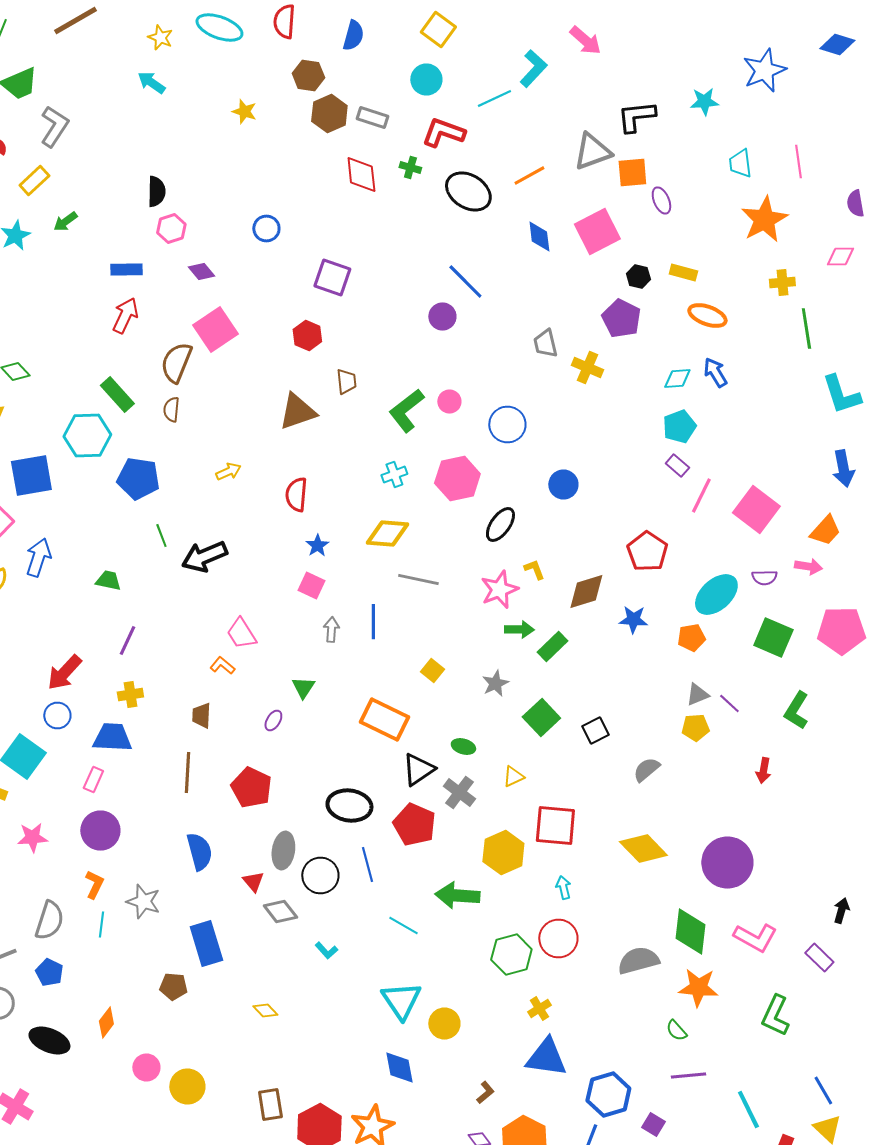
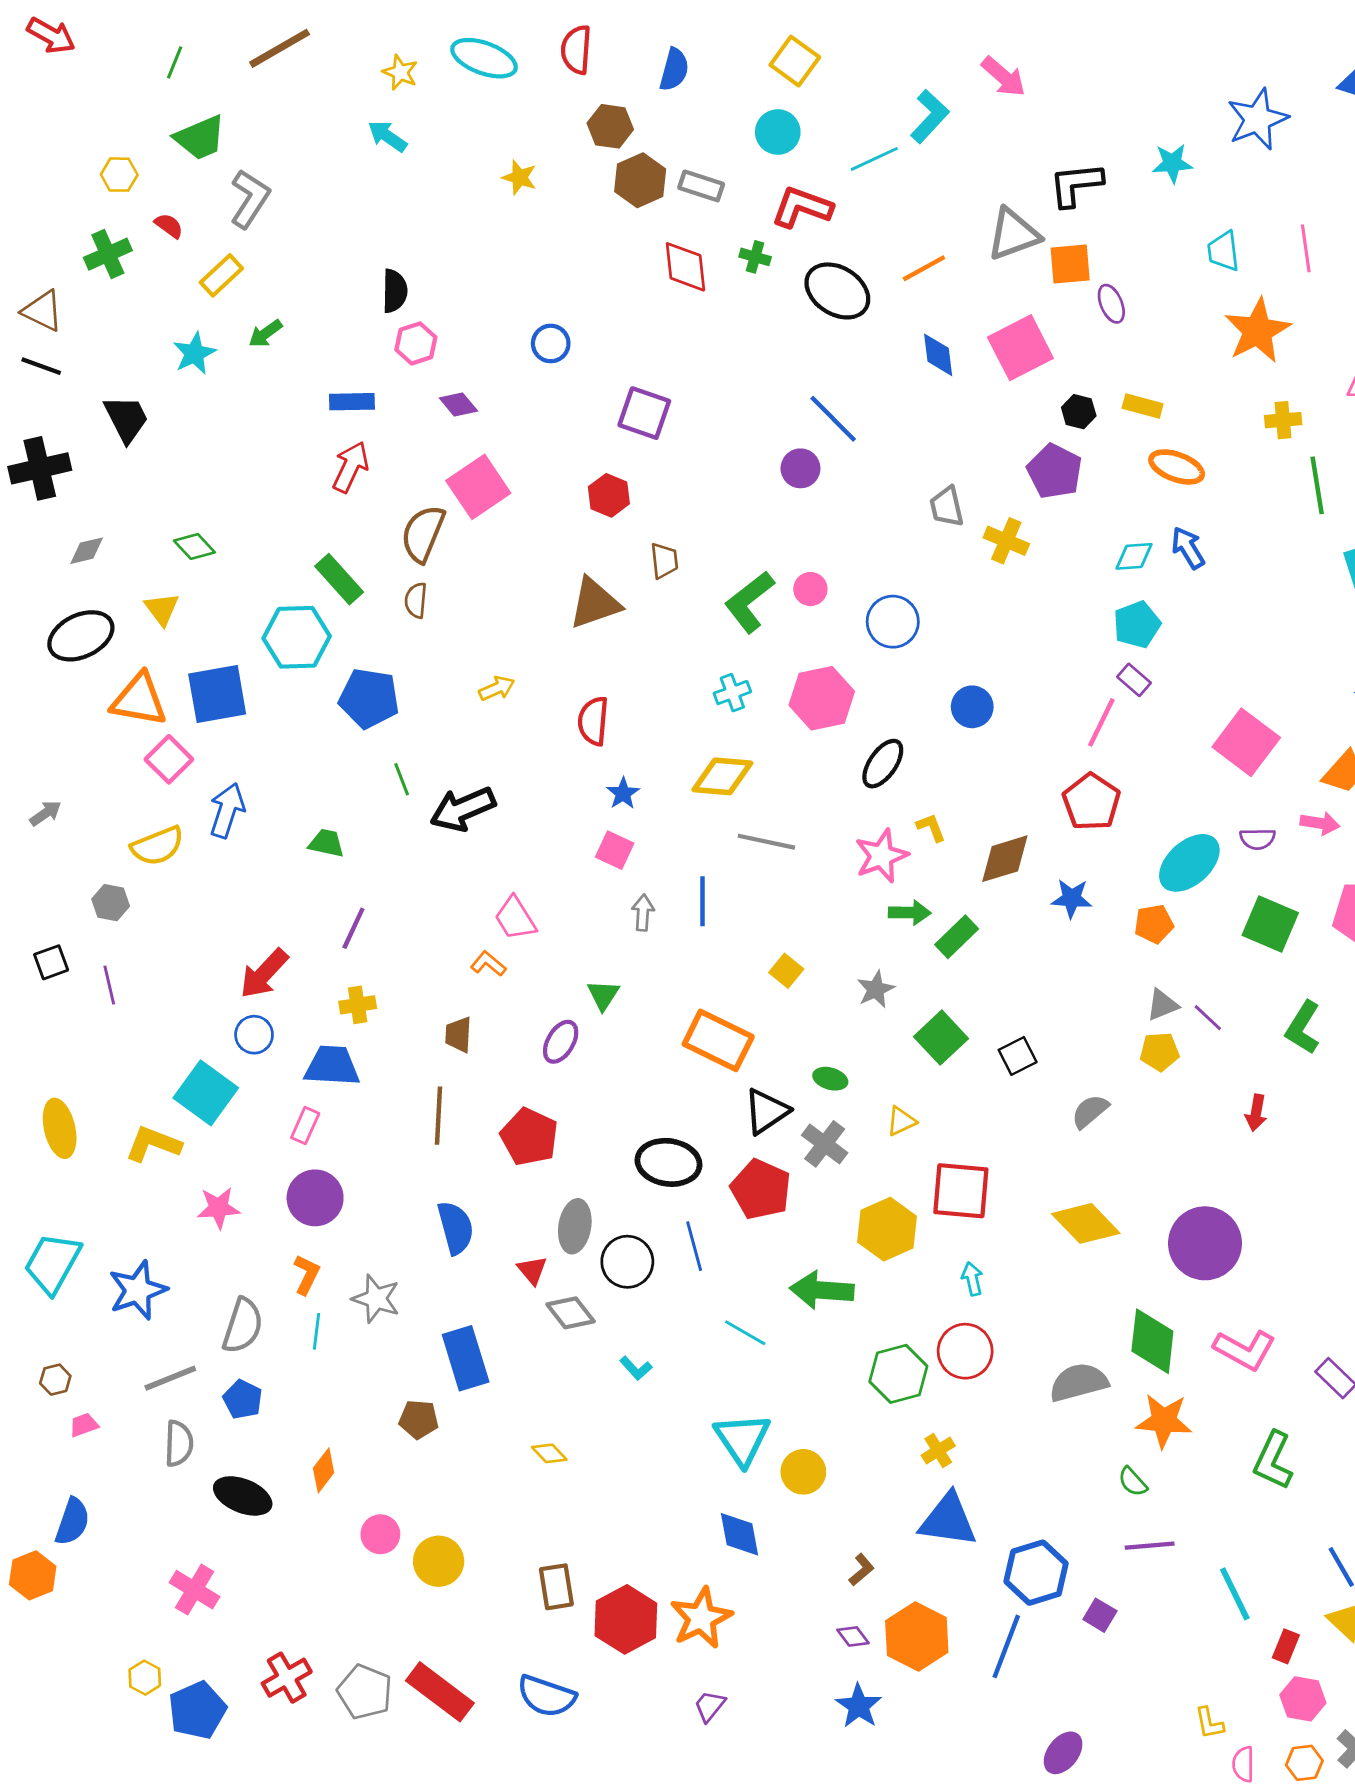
pink line: (701, 496) -> (1101, 722), moved
purple ellipse: (273, 720) -> (561, 1042), size x1.4

